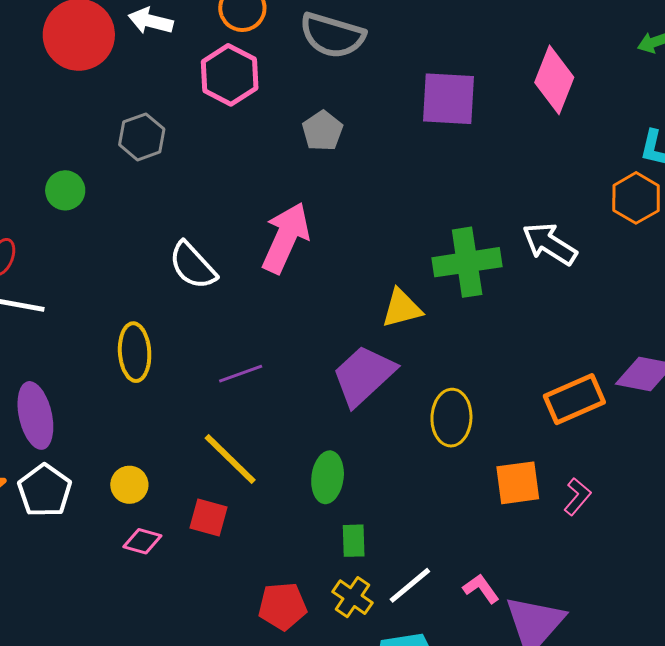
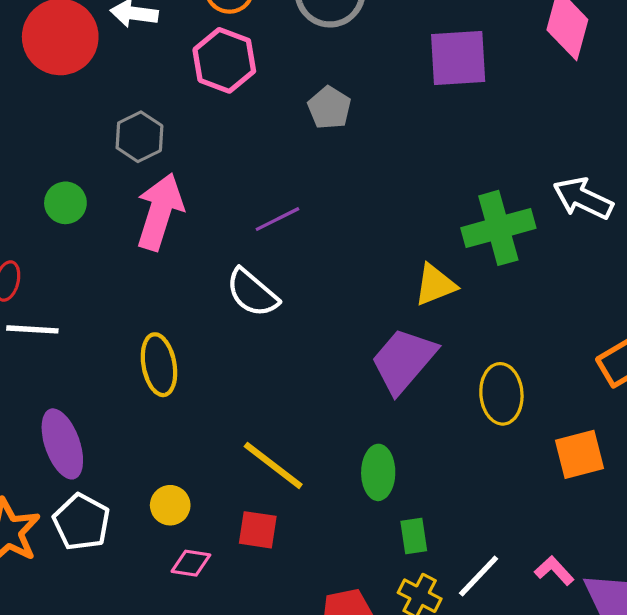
pink arrow: (286, 238) -> (160, 212), moved
white semicircle: (193, 266) -> (252, 293), moved
purple line: (241, 374) -> (278, 219), moved

